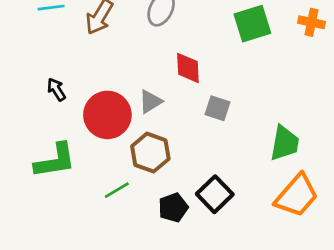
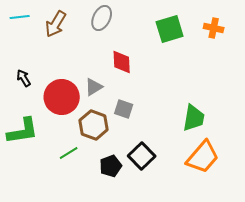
gray square: (217, 108) -> (124, 109), moved

